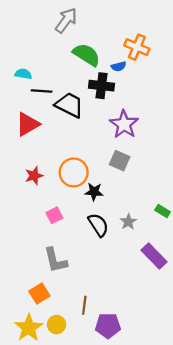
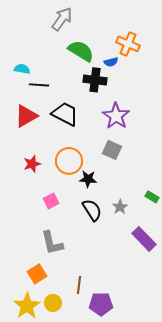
black trapezoid: (69, 105) -> (65, 114), moved

